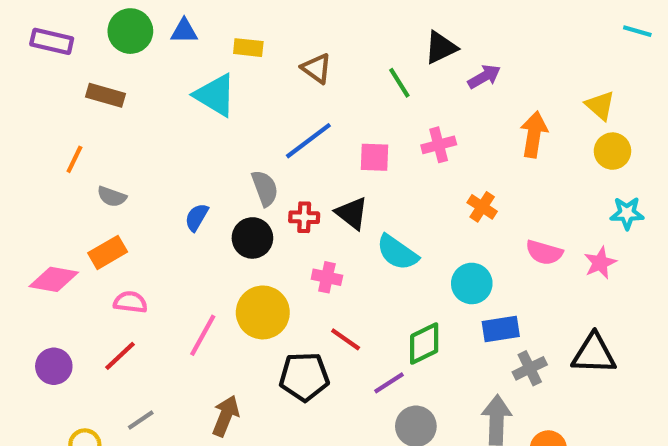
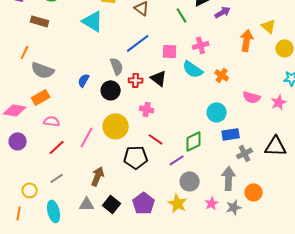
yellow triangle: (600, 106) -> (269, 26), moved
gray semicircle: (112, 197) -> (43, 70), size x1.6
cyan semicircle: (397, 252) -> (193, 69), moved
red line: (120, 356) -> (57, 147), moved
purple circle: (54, 366) -> (18, 141), moved

